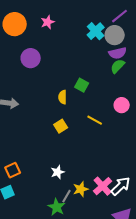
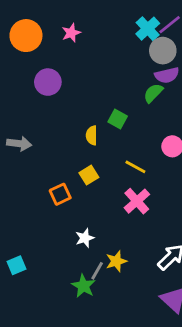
cyan cross: (96, 31) -> (148, 29), moved
green semicircle: (118, 66) -> (153, 93), moved
orange square: (13, 170) -> (60, 194), moved
pink cross: (103, 186) -> (137, 201), moved

